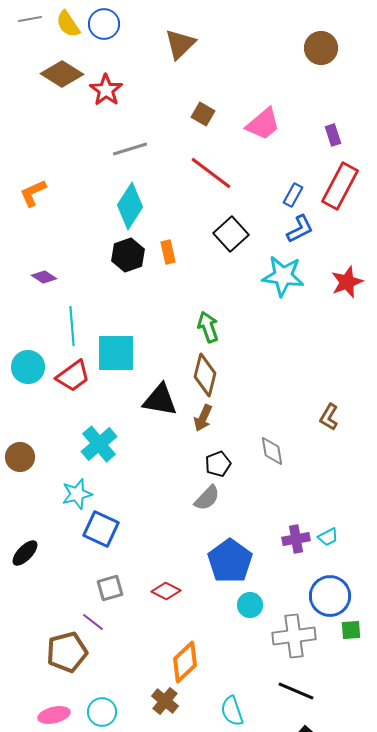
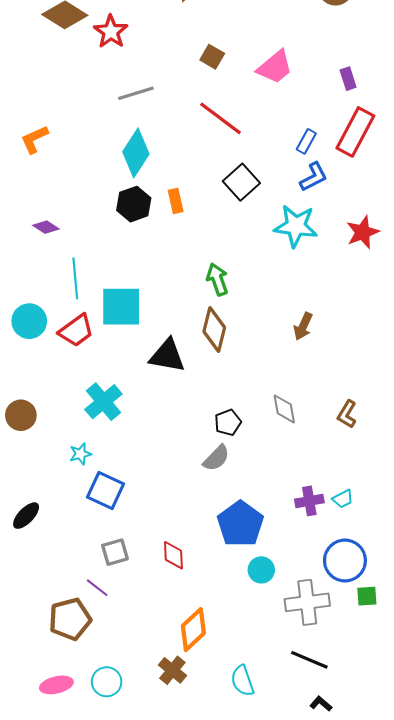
brown L-shape: (329, 417) -> (347, 414), moved
brown arrow: (203, 418) -> (303, 326), moved
cyan star: (77, 494) -> (80, 454), size x0.7
red diamond: (166, 591) -> (173, 555), turned 60

